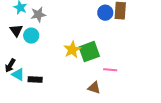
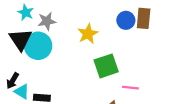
black triangle: (16, 30) -> (20, 40), size x1.5
cyan circle: (31, 36) -> (38, 46), size x1.5
yellow star: (72, 50) -> (88, 34), moved

